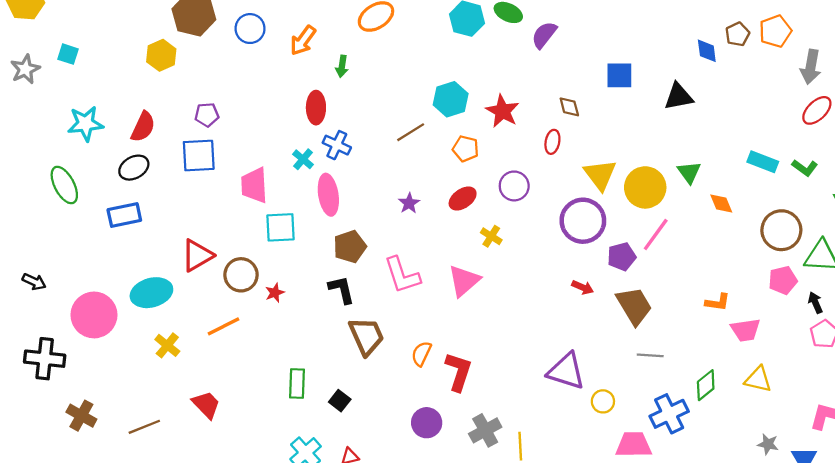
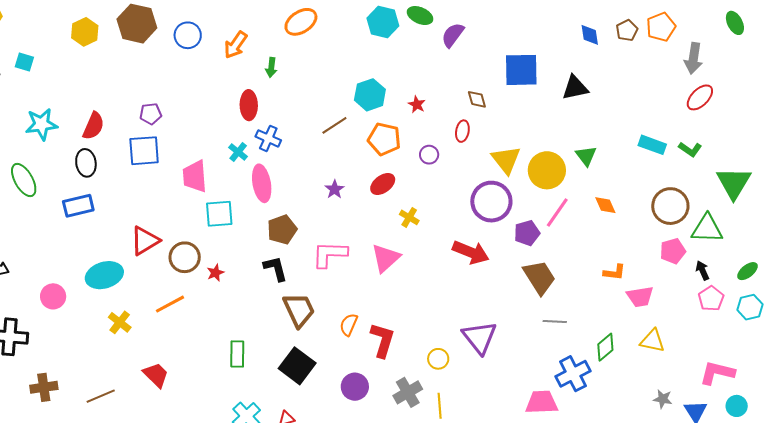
blue diamond: (707, 51) -> (590, 35), moved
yellow hexagon: (161, 55) -> (85, 32), moved
blue square: (619, 75) -> (521, 70), size x1.4
red star: (502, 111) -> (417, 104), size x0.6
orange pentagon: (466, 149) -> (384, 139), size x1.4
black ellipse: (134, 168) -> (86, 163), turned -68
purple circle: (514, 186) -> (429, 155), moved, size x0.7
orange diamond: (721, 204) -> (605, 205), moved
pink L-shape: (402, 275) -> (330, 254), turned 111
red arrow: (583, 287) -> (471, 252), moved, size x1.8
pink circle: (94, 315) -> (53, 296), size x0.6
purple triangle: (566, 371) -> (480, 337), turned 36
black square: (340, 401) -> (297, 366), moved, size x1.8
yellow circle: (603, 401) -> (438, 359), moved
brown cross: (81, 416) -> (44, 387), turned -36

